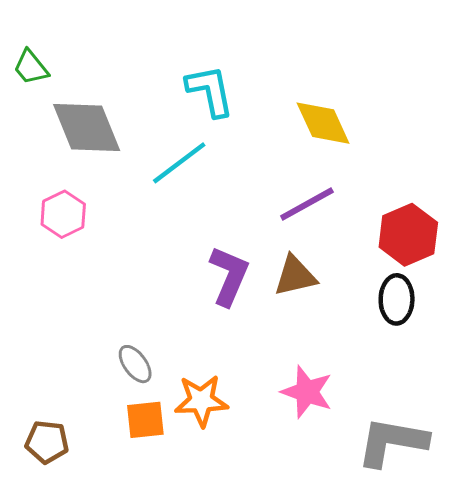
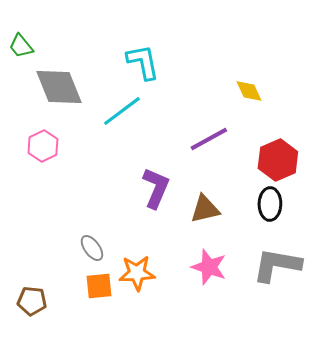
yellow diamond: (323, 123) -> (249, 91), moved, size x0.7
brown triangle: (295, 276) -> (205, 209), moved
gray L-shape: (392, 442) -> (277, 265), moved

